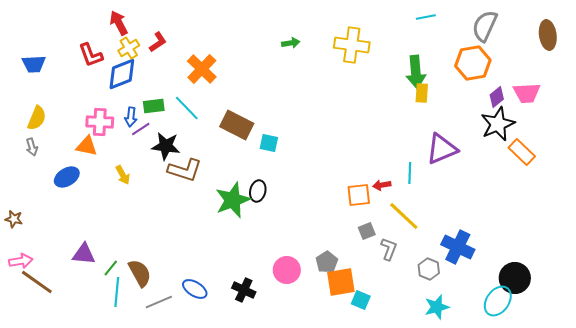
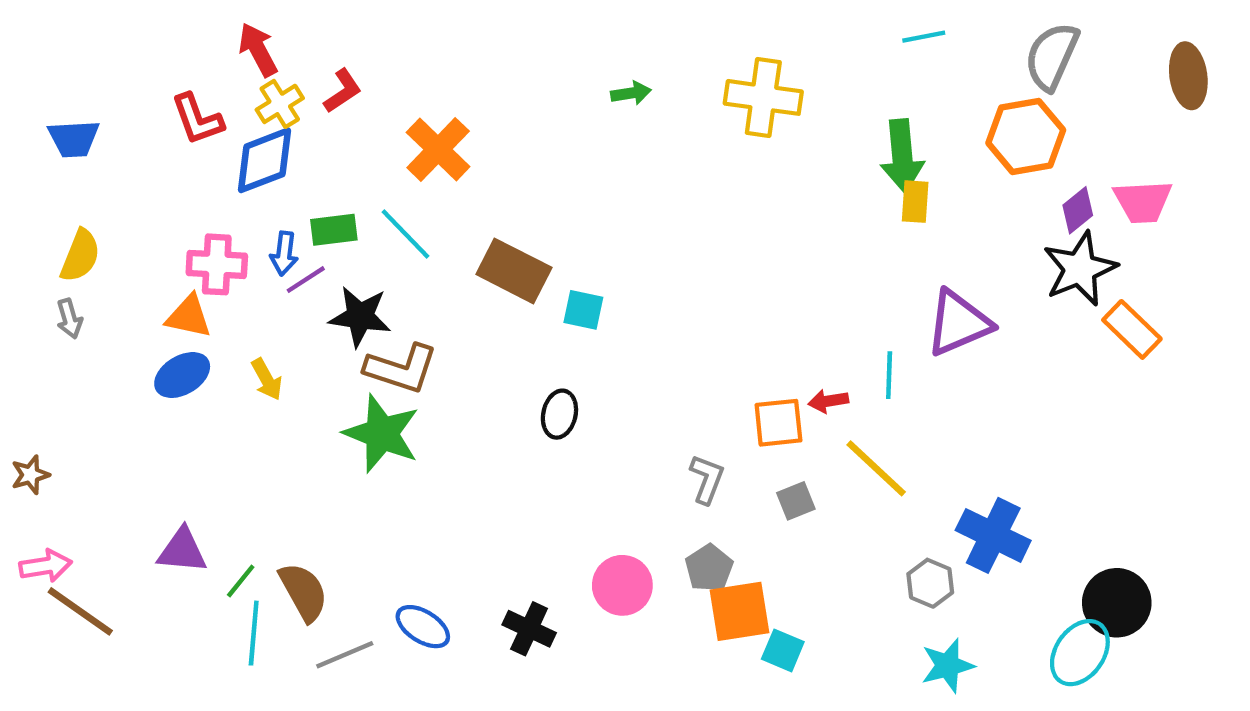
blue ellipse: (67, 177) -> (182, 375), moved
green star: (233, 200) -> (382, 434), moved, turned -30
brown star: (14, 219) -> (30, 475), turned -30
gray L-shape: (389, 249) -> (707, 479), moved

